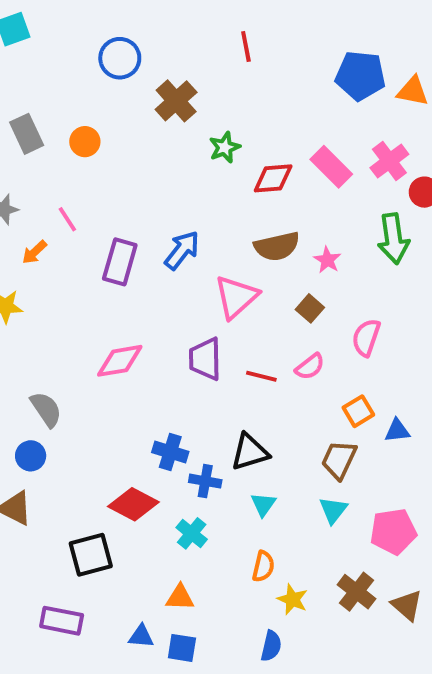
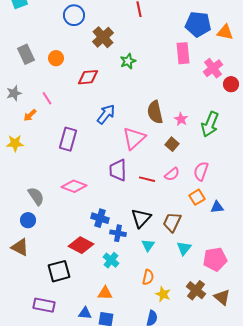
pink rectangle: (331, 167) -> (183, 53), moved, turned 40
red diamond: (273, 178) -> (88, 77), moved
green arrow: (393, 239) -> (210, 124), moved, turned 30
brown semicircle: (277, 246) -> (155, 112), turned 90
purple rectangle: (120, 262) -> (68, 139), moved
pink semicircle: (366, 338) -> (201, 171), moved
pink diamond: (120, 361) -> (74, 186), moved, turned 30
black triangle: (250, 452) -> (141, 218), turned -30
brown trapezoid: (339, 460) -> (172, 222), moved

